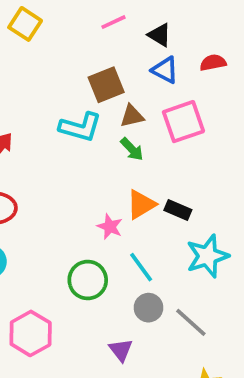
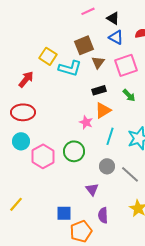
yellow square: (25, 24) -> (48, 56), moved
brown triangle: (132, 116) -> (98, 62), turned -40
green arrow: (132, 149) -> (129, 95), moved
black rectangle: (178, 210) -> (99, 90), moved, turned -40
cyan line: (141, 267) -> (110, 136), moved, turned 54
pink hexagon: (31, 333) -> (43, 156), moved

